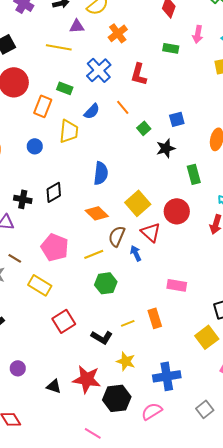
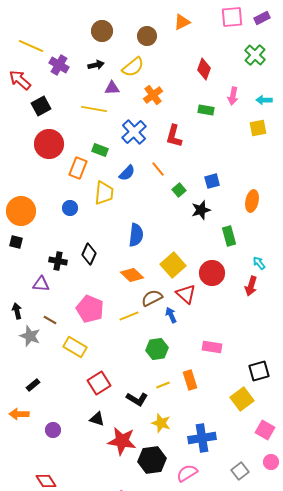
black diamond: (54, 192) -> (89, 254), turned -35
brown semicircle: (117, 236) -> (152, 298), turned 40
green hexagon: (106, 283) -> (157, 349), moved
black triangle: (54, 386) -> (97, 419), moved

